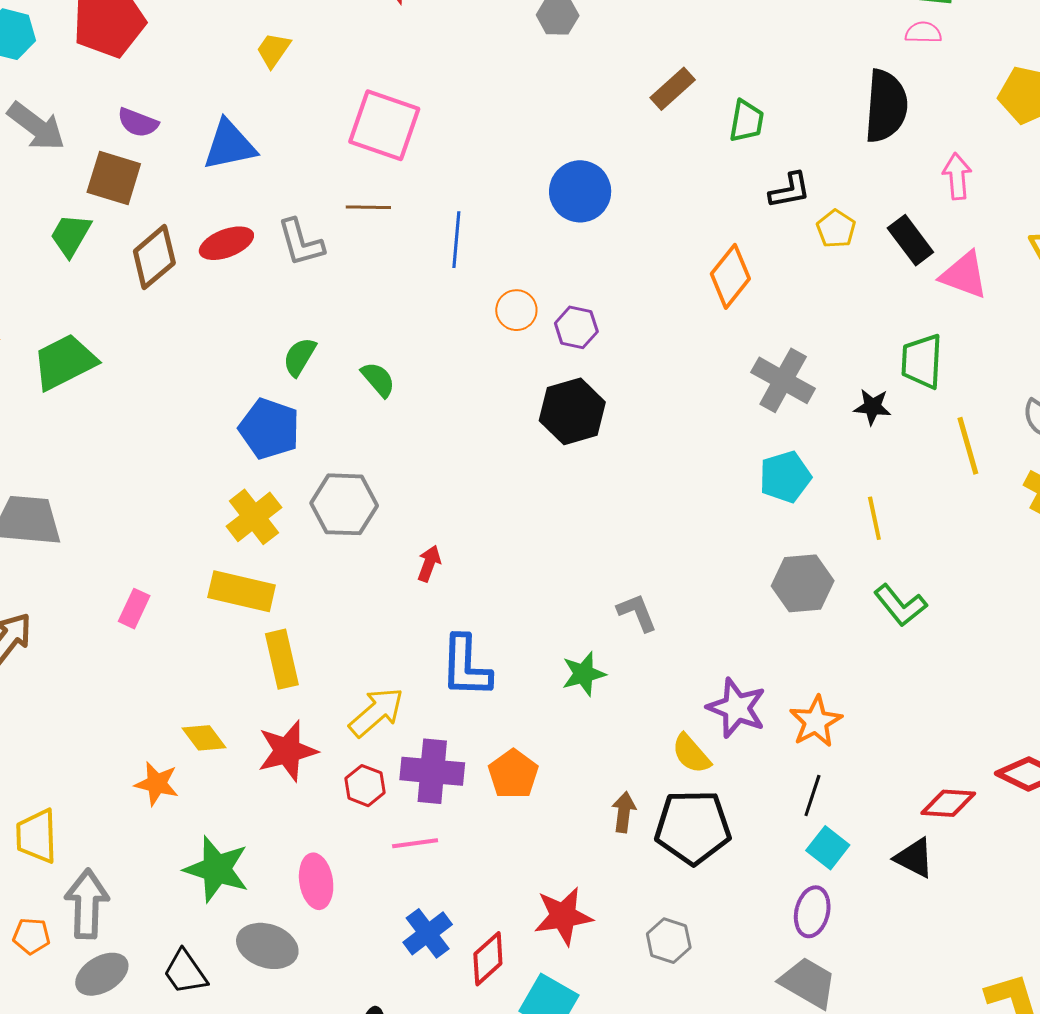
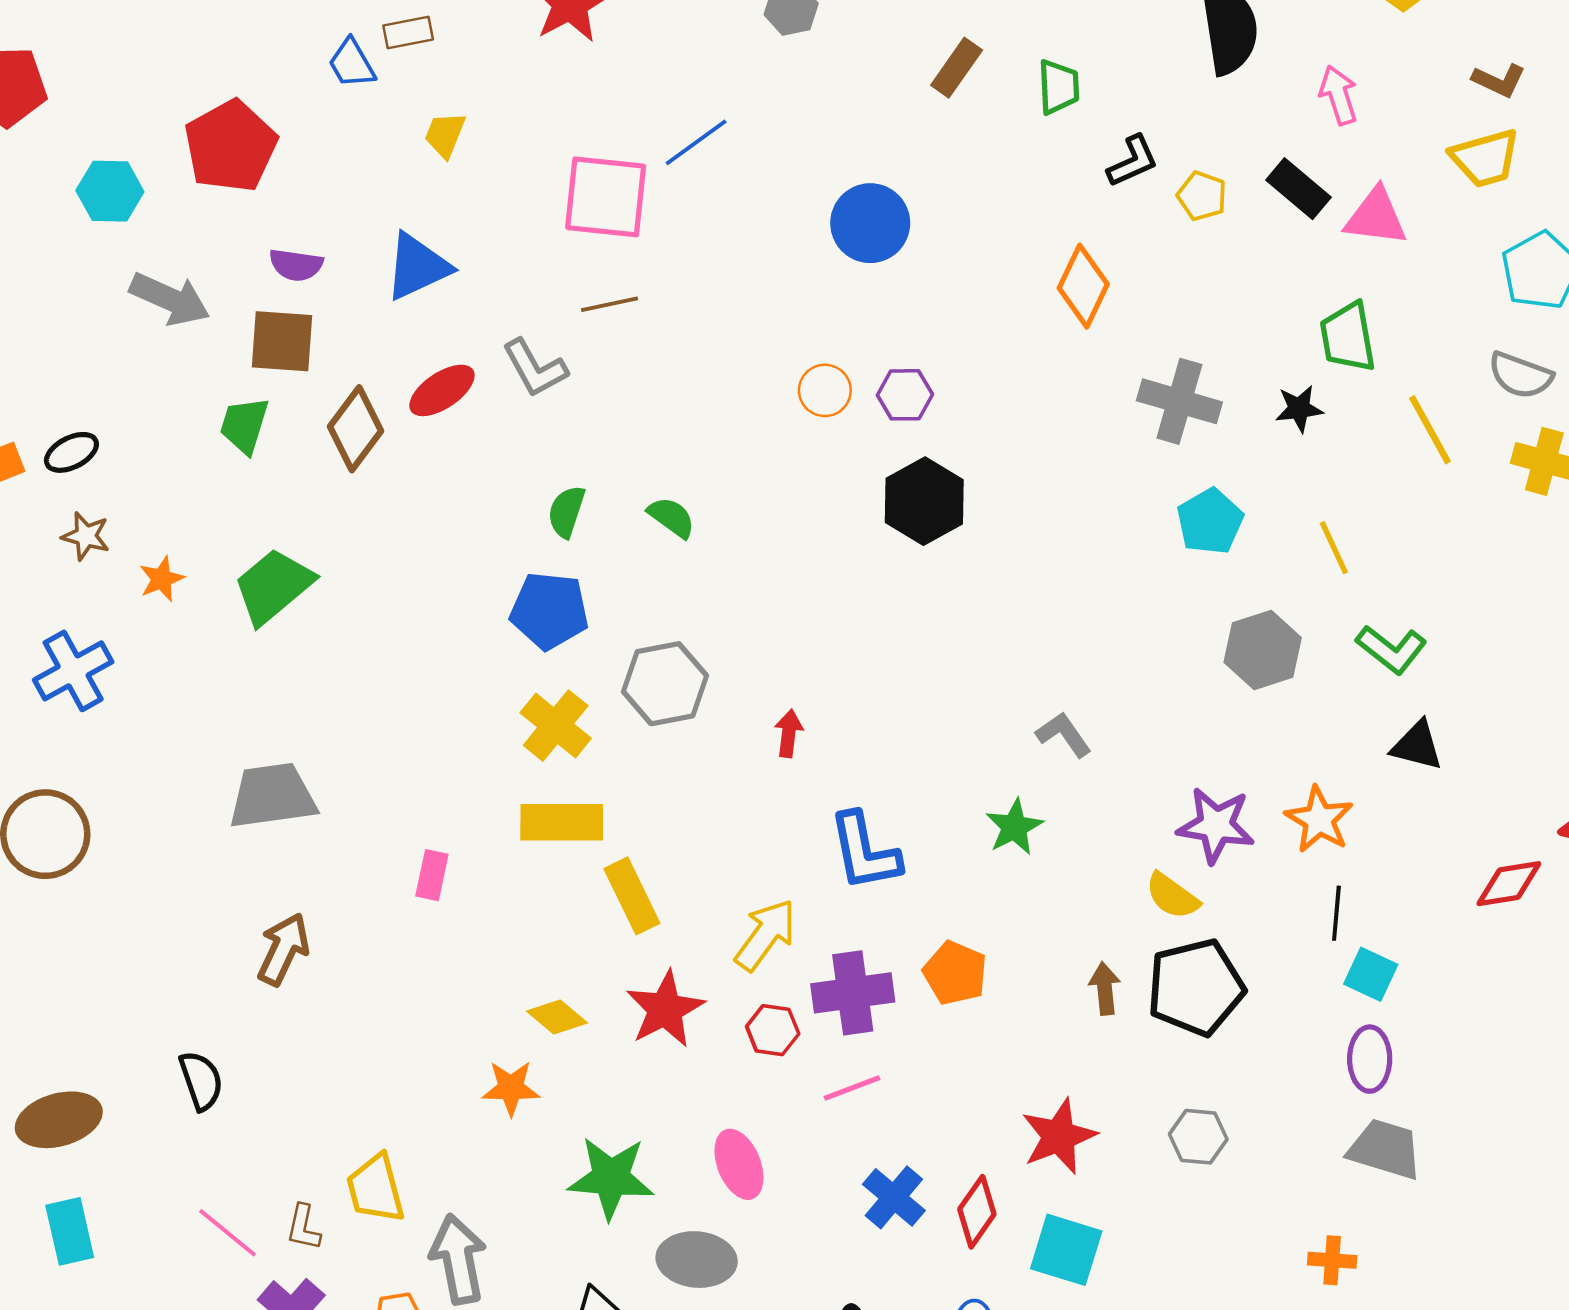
blue line: (456, 240) -> (696, 142), moved, turned 62
black triangle: (914, 858) -> (1417, 746), moved

